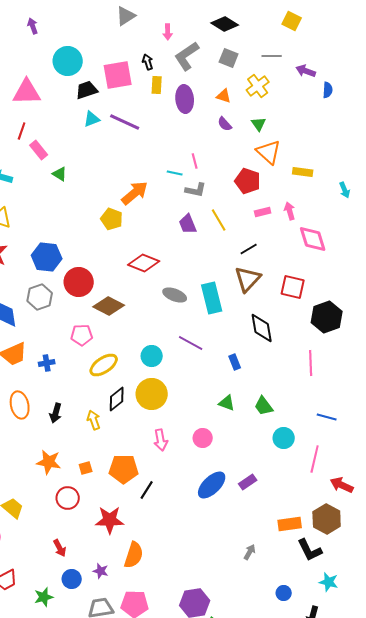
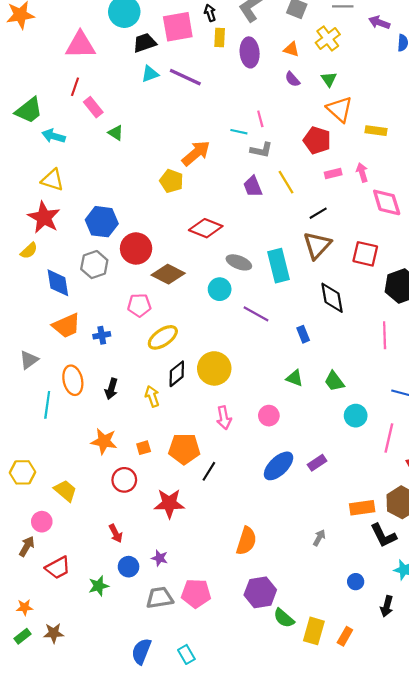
cyan circle: (152, 356) -> (220, 289), moved
orange semicircle: (134, 555) -> (246, 541), moved

